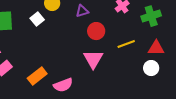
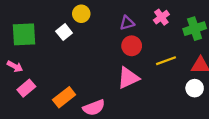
purple triangle: (82, 11) -> (127, 23), moved
pink triangle: (93, 59) -> (128, 78), turned 35

